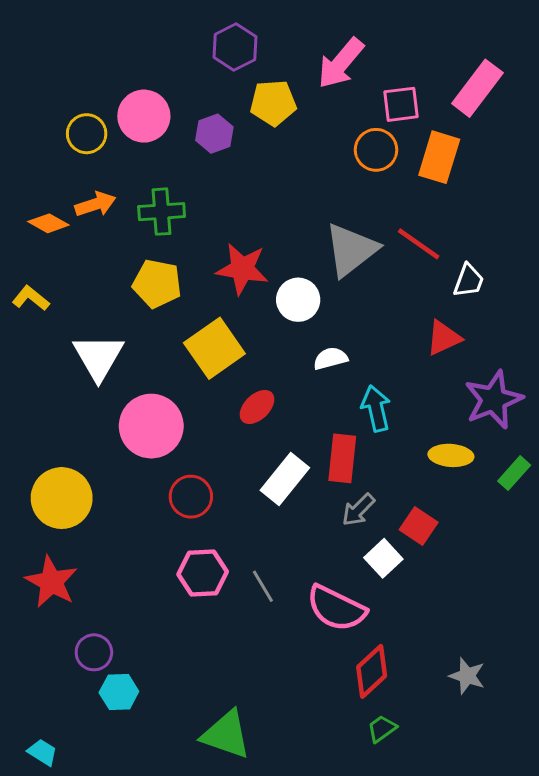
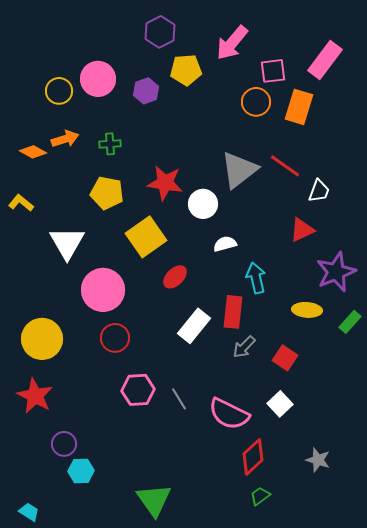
green cross: (162, 212) -> (110, 144), size x0.7
red circle: (191, 497) -> (115, 338), moved
white square: (383, 558) -> (280, 404), moved
green triangle: (226, 735) -> (154, 500), turned 36

